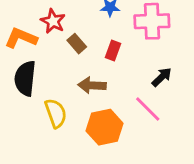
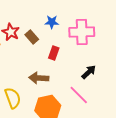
brown rectangle: (77, 44) -> (32, 37), moved

